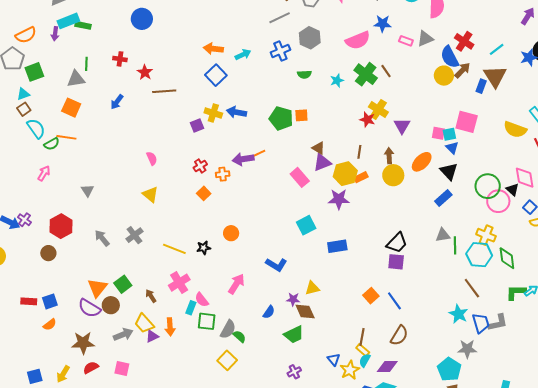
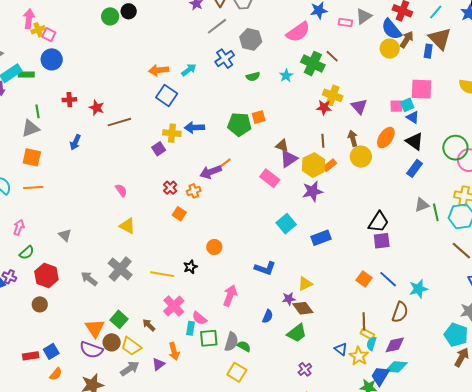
blue circle: (142, 19) -> (52, 59), moved
green semicircle: (52, 144) -> (27, 253), moved
gray cross: (134, 235) -> (120, 269), size x1.4
cyan star: (458, 314) -> (418, 289), moved, turned -30
yellow trapezoid: (144, 323) -> (131, 346), moved

